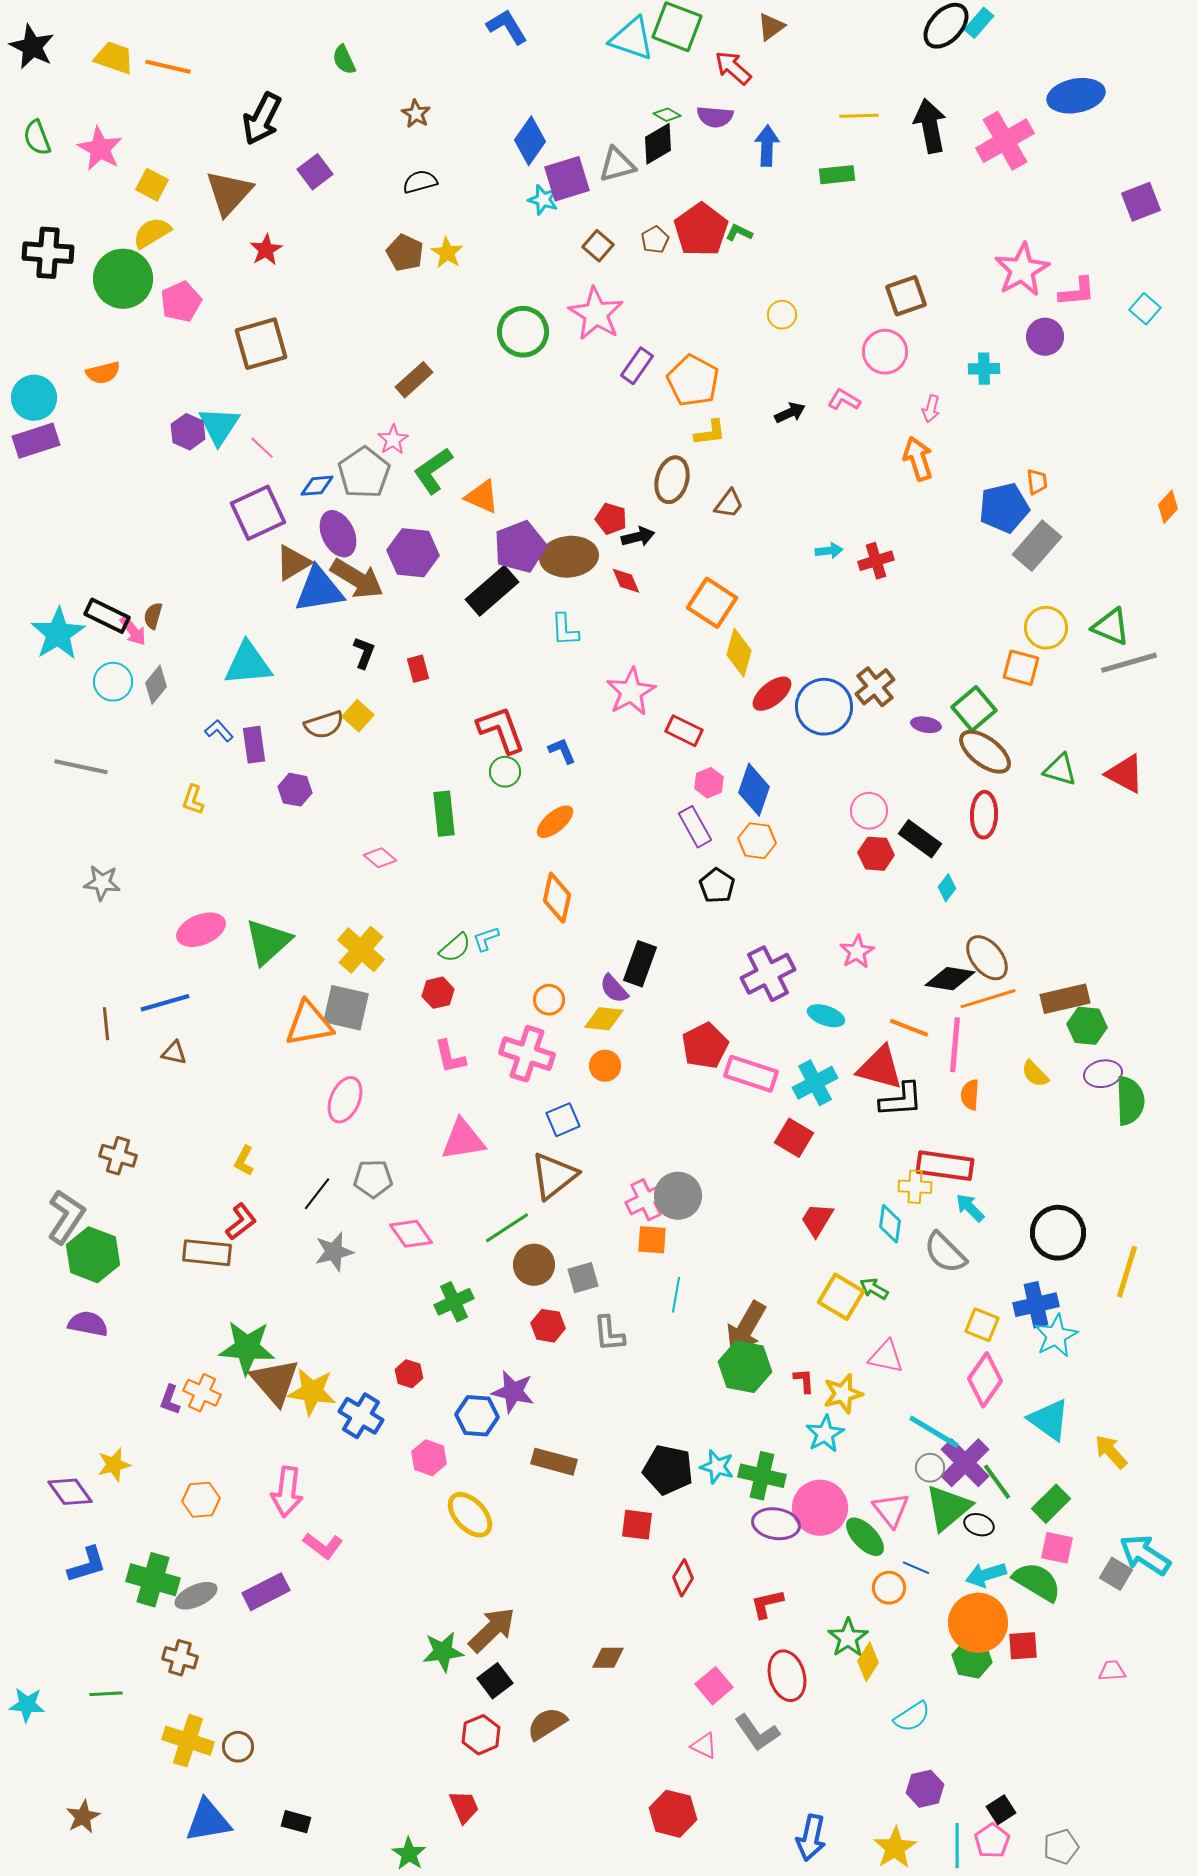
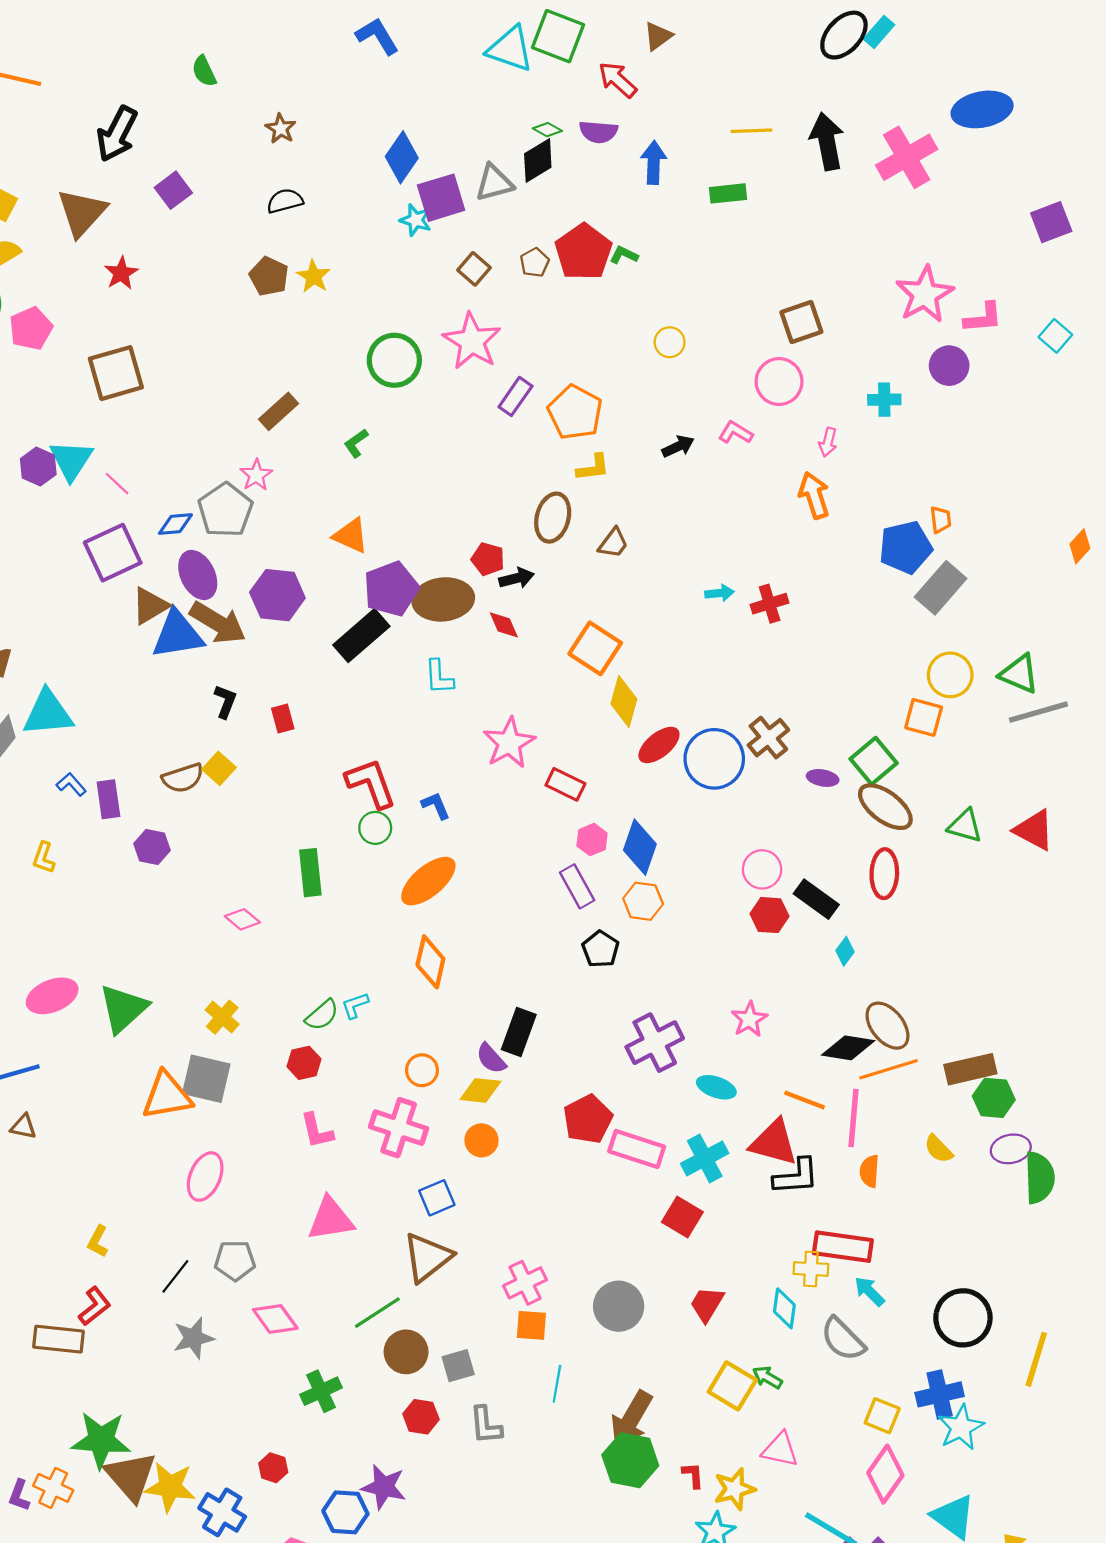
green L-shape: (433, 471) -> (356, 443), moved, size x0.6
cyan triangle: (248, 664) -> (48, 713), moved
orange ellipse: (555, 822) -> (428, 881), size x1.4
yellow cross: (361, 950) -> (222, 1017), size x0.7
gray circle: (678, 1196) -> (619, 1306), moved

